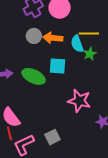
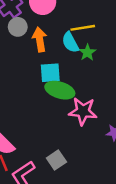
gray circle: (34, 36) -> (18, 27), moved
orange arrow: (53, 38) -> (40, 39), turned 84
green ellipse: (34, 76) -> (60, 90), moved

